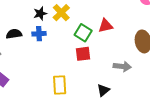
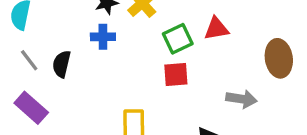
green square: (83, 33) -> (178, 39), turned 30
black semicircle: (14, 34) -> (62, 64), moved, turned -70

